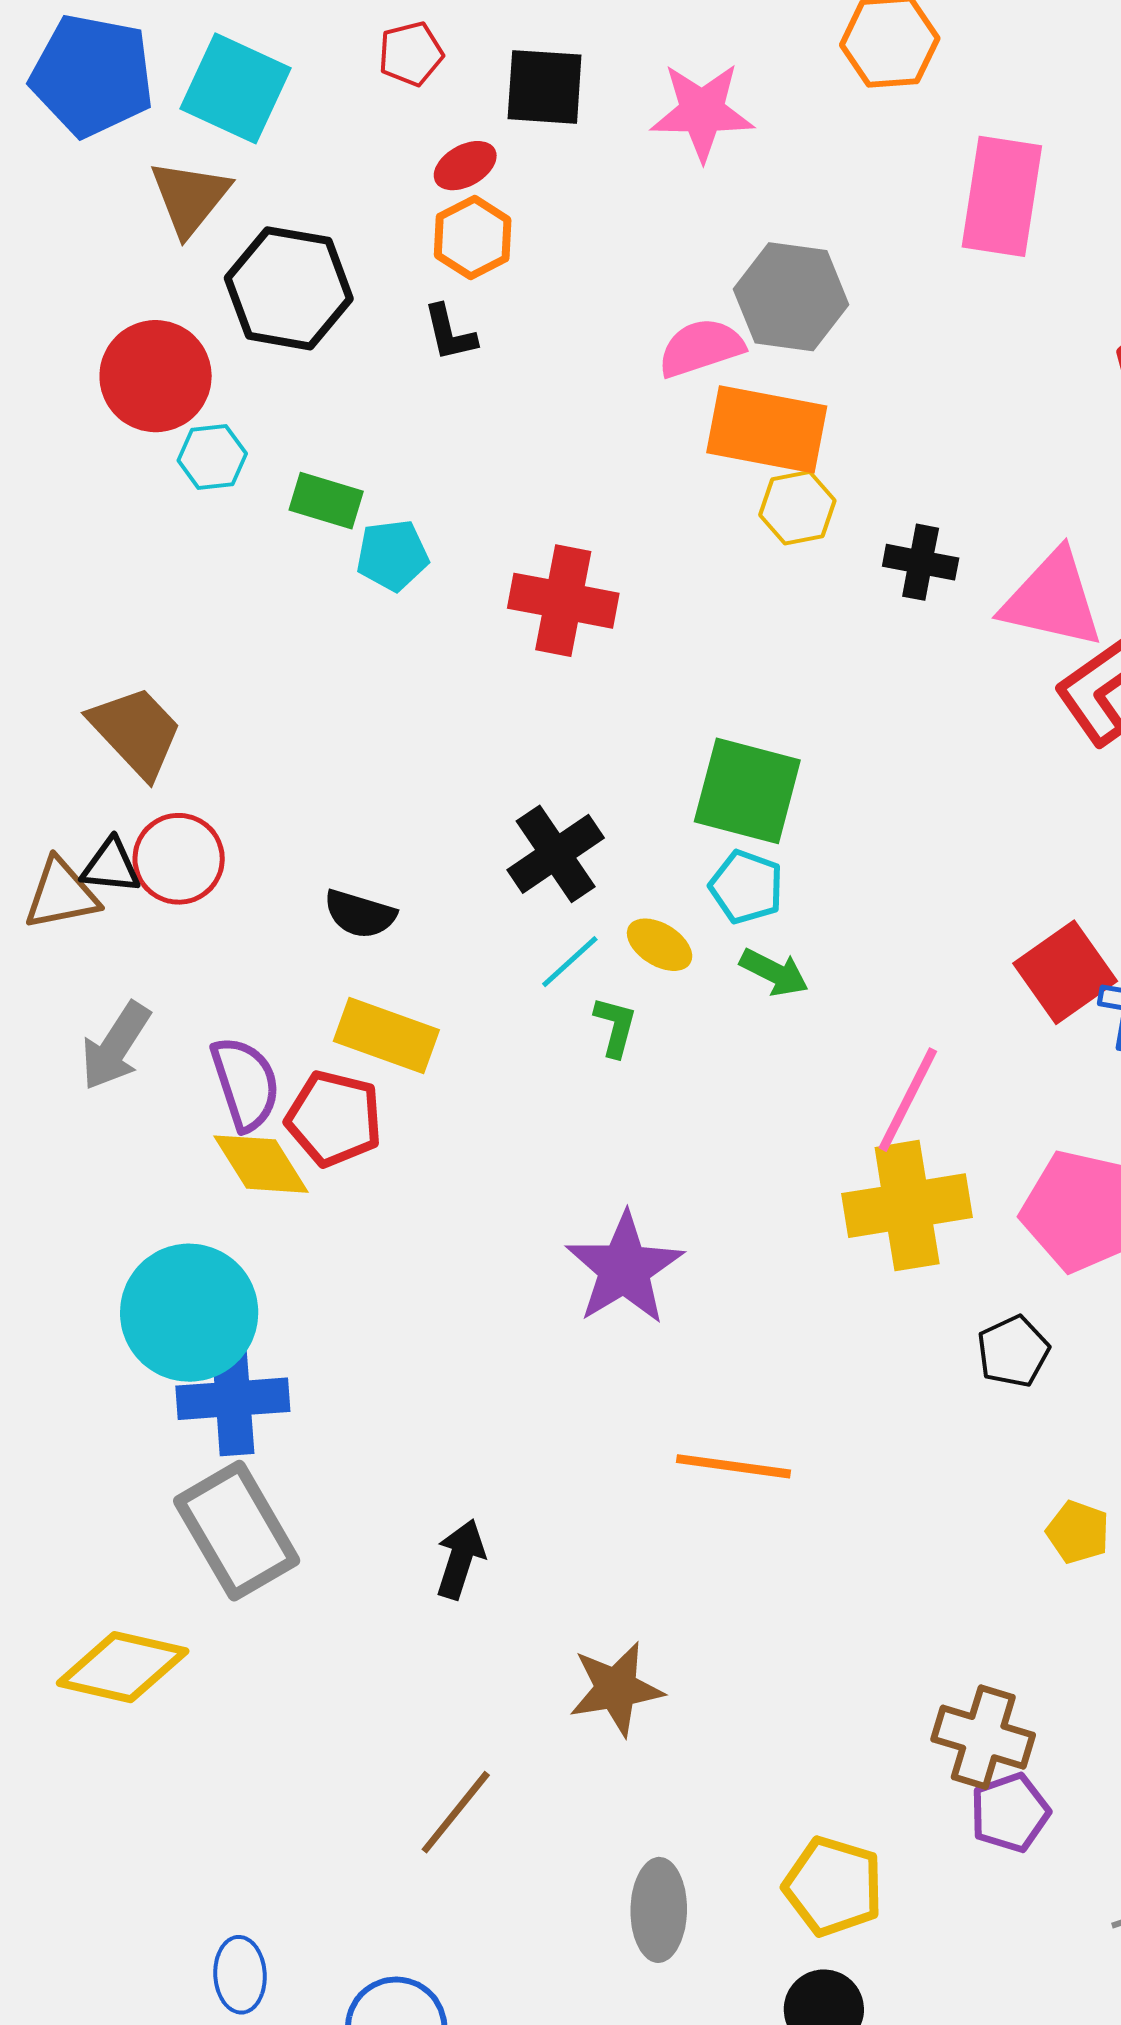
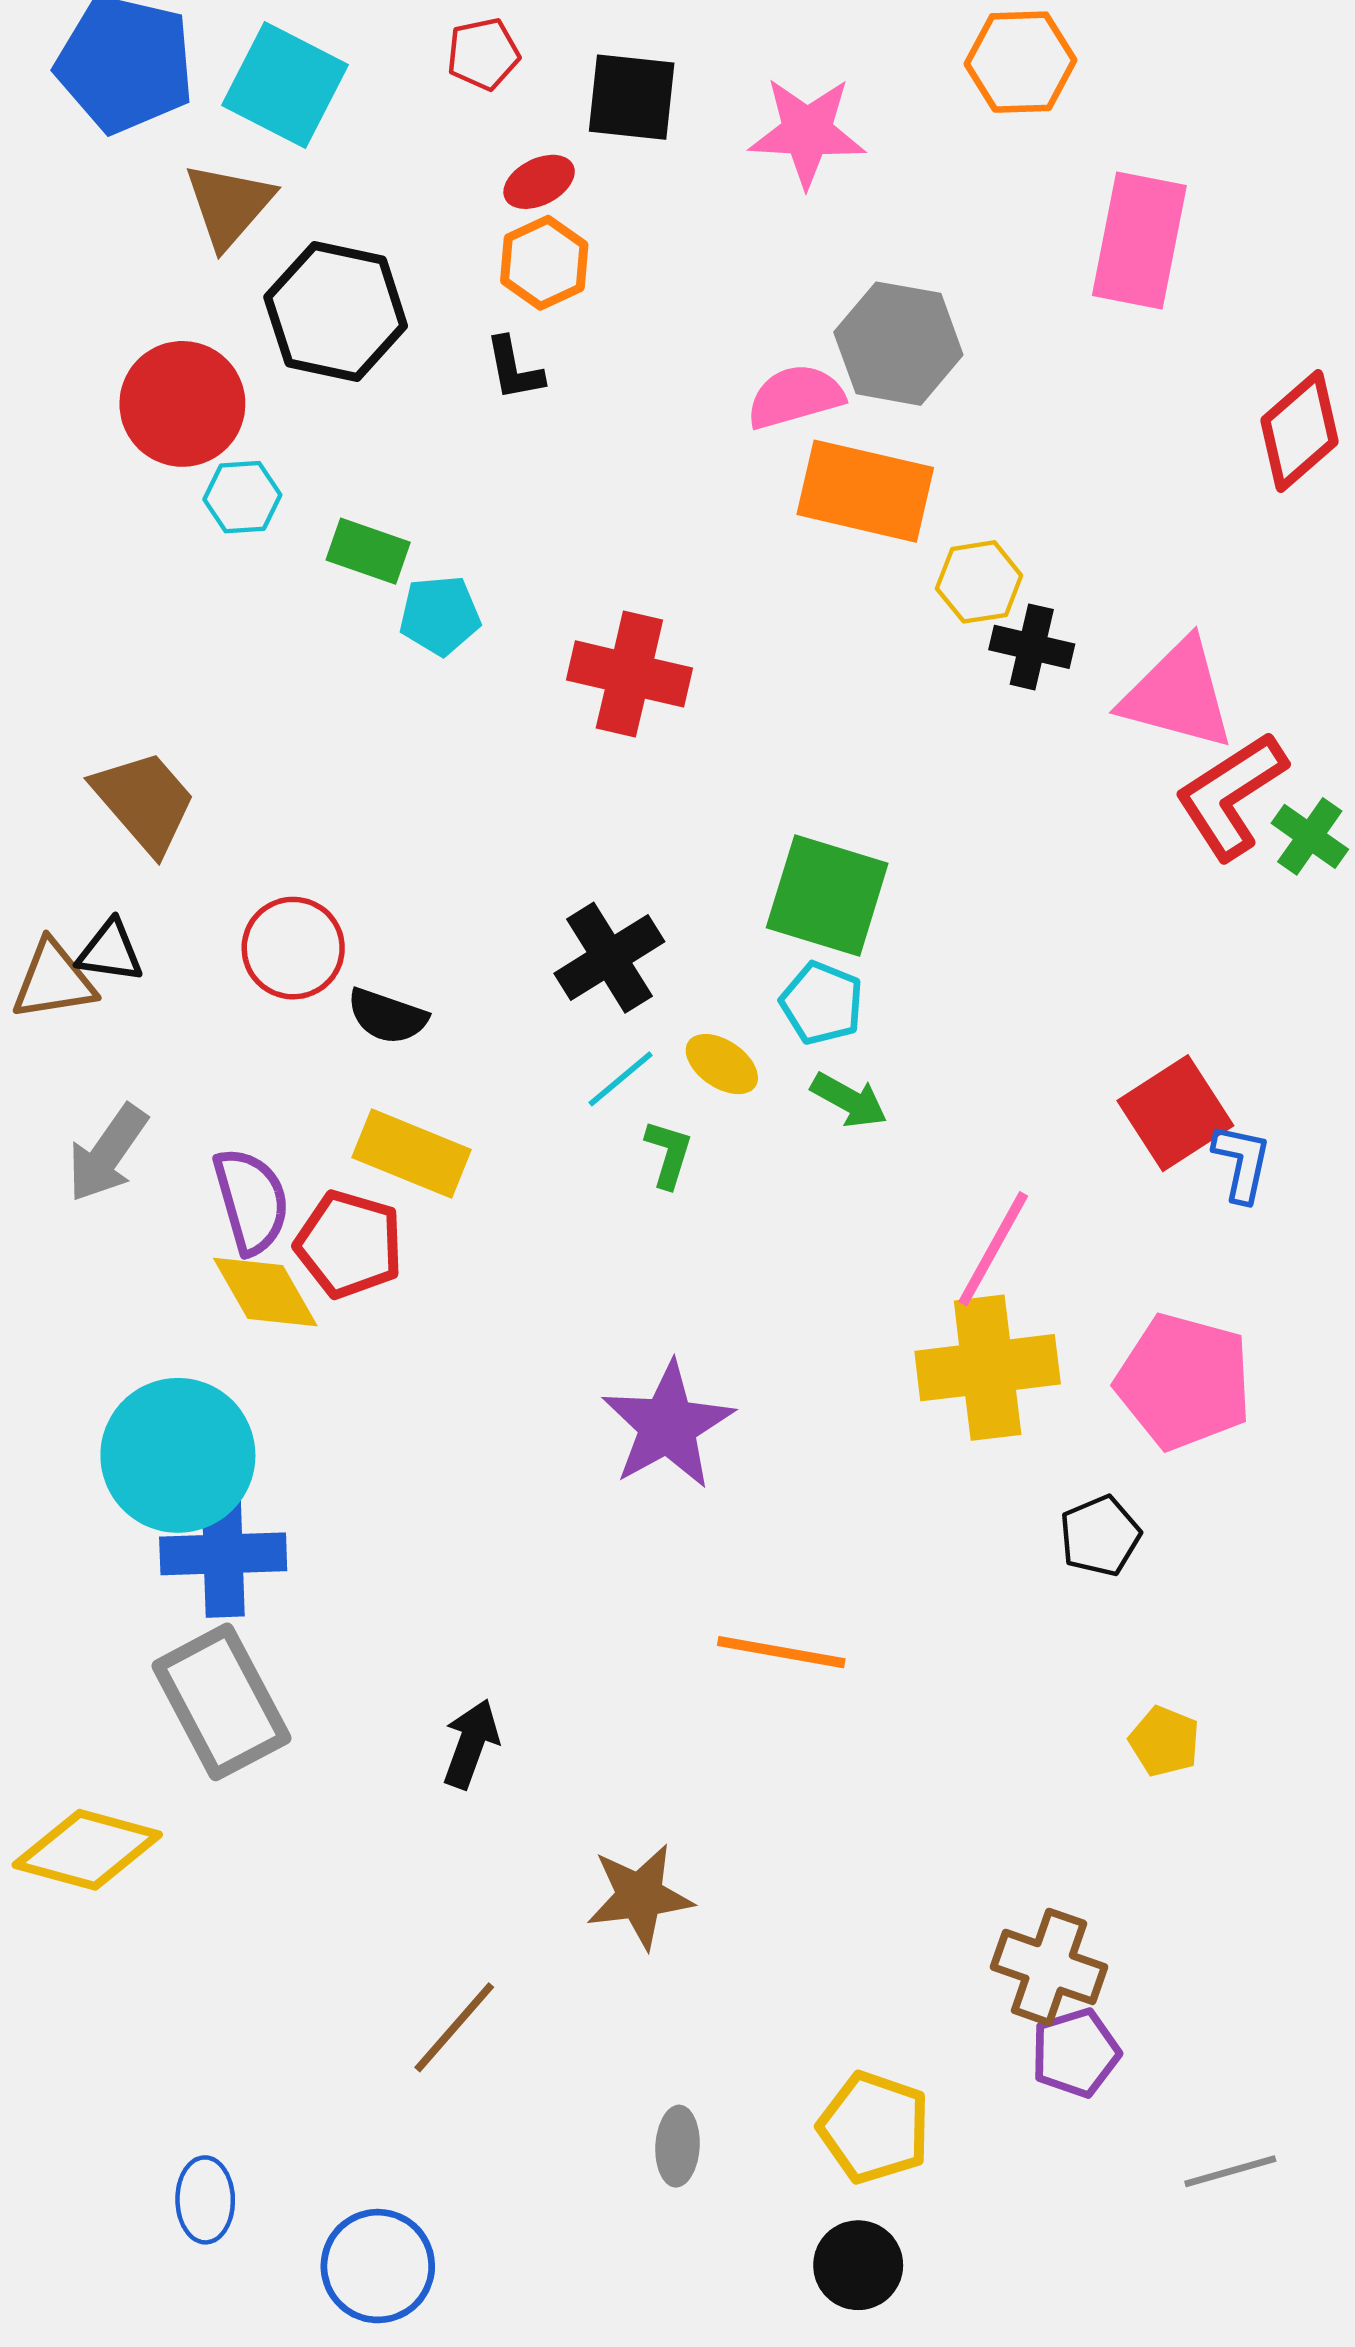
yellow hexagon: (797, 508) -> (979, 582), moved
red circle: (179, 859) -> (293, 948), moved
gray ellipse: (659, 1910) -> (678, 2146), size x0.7

